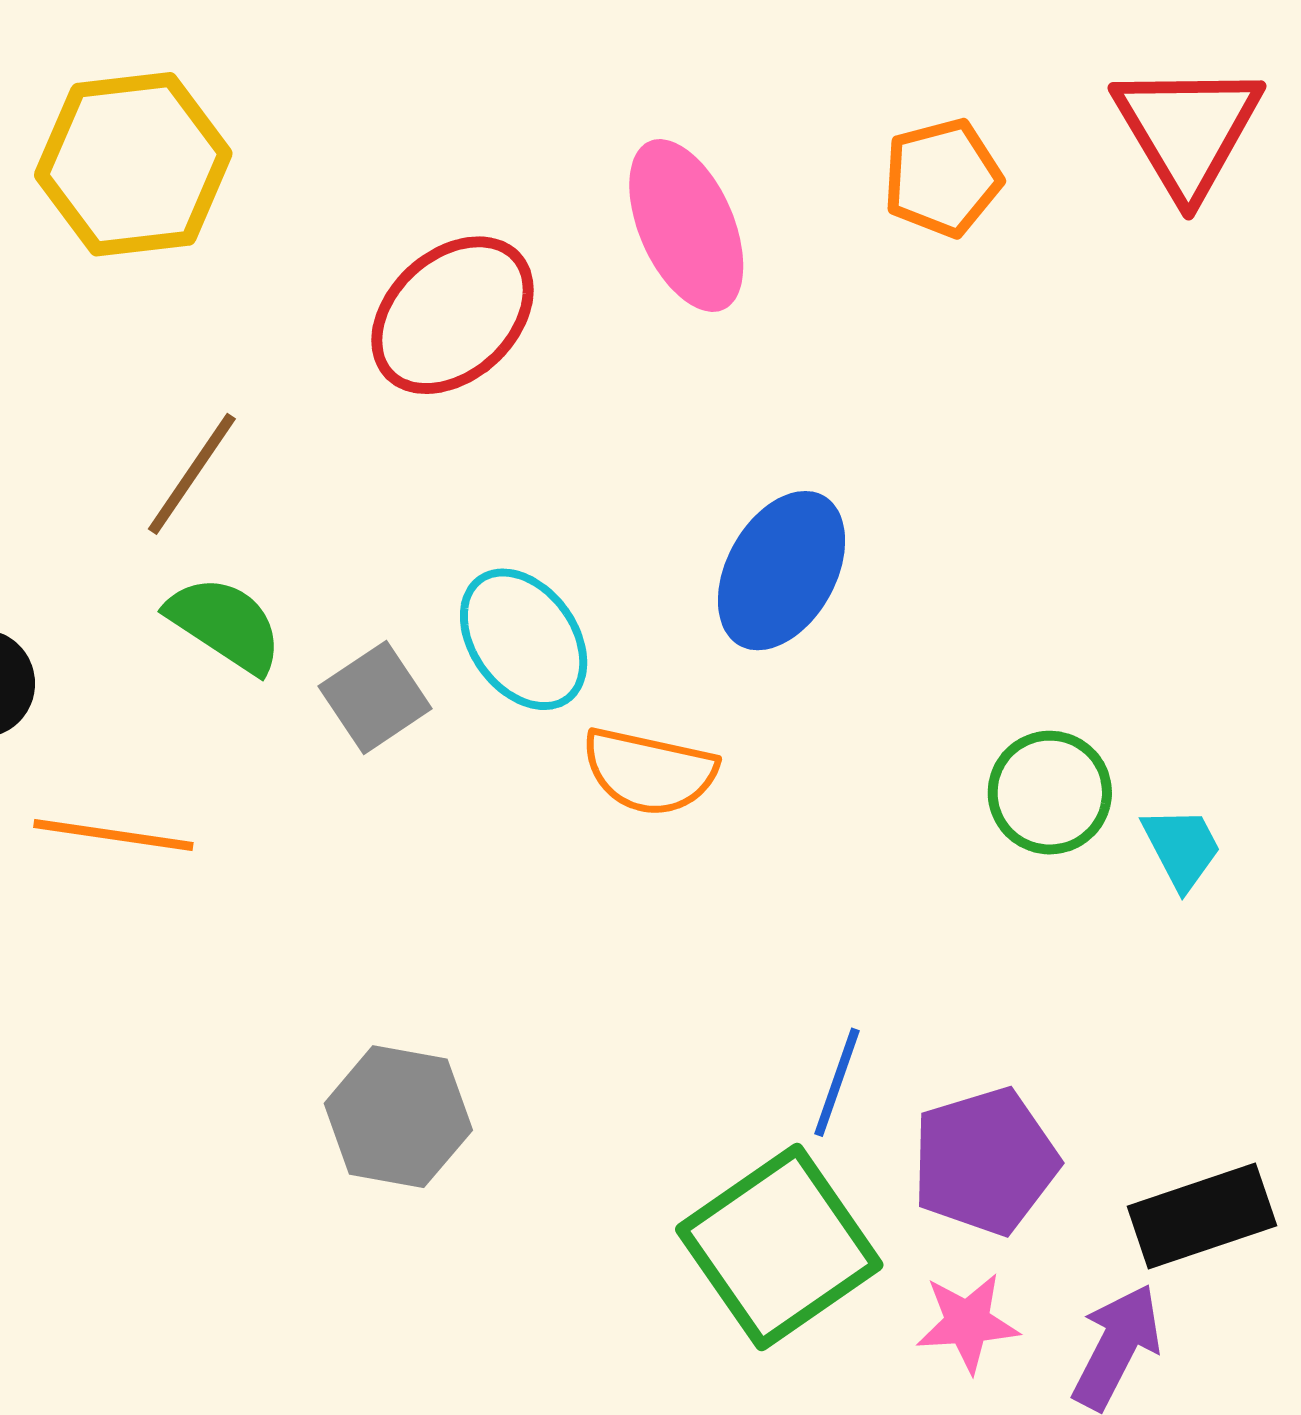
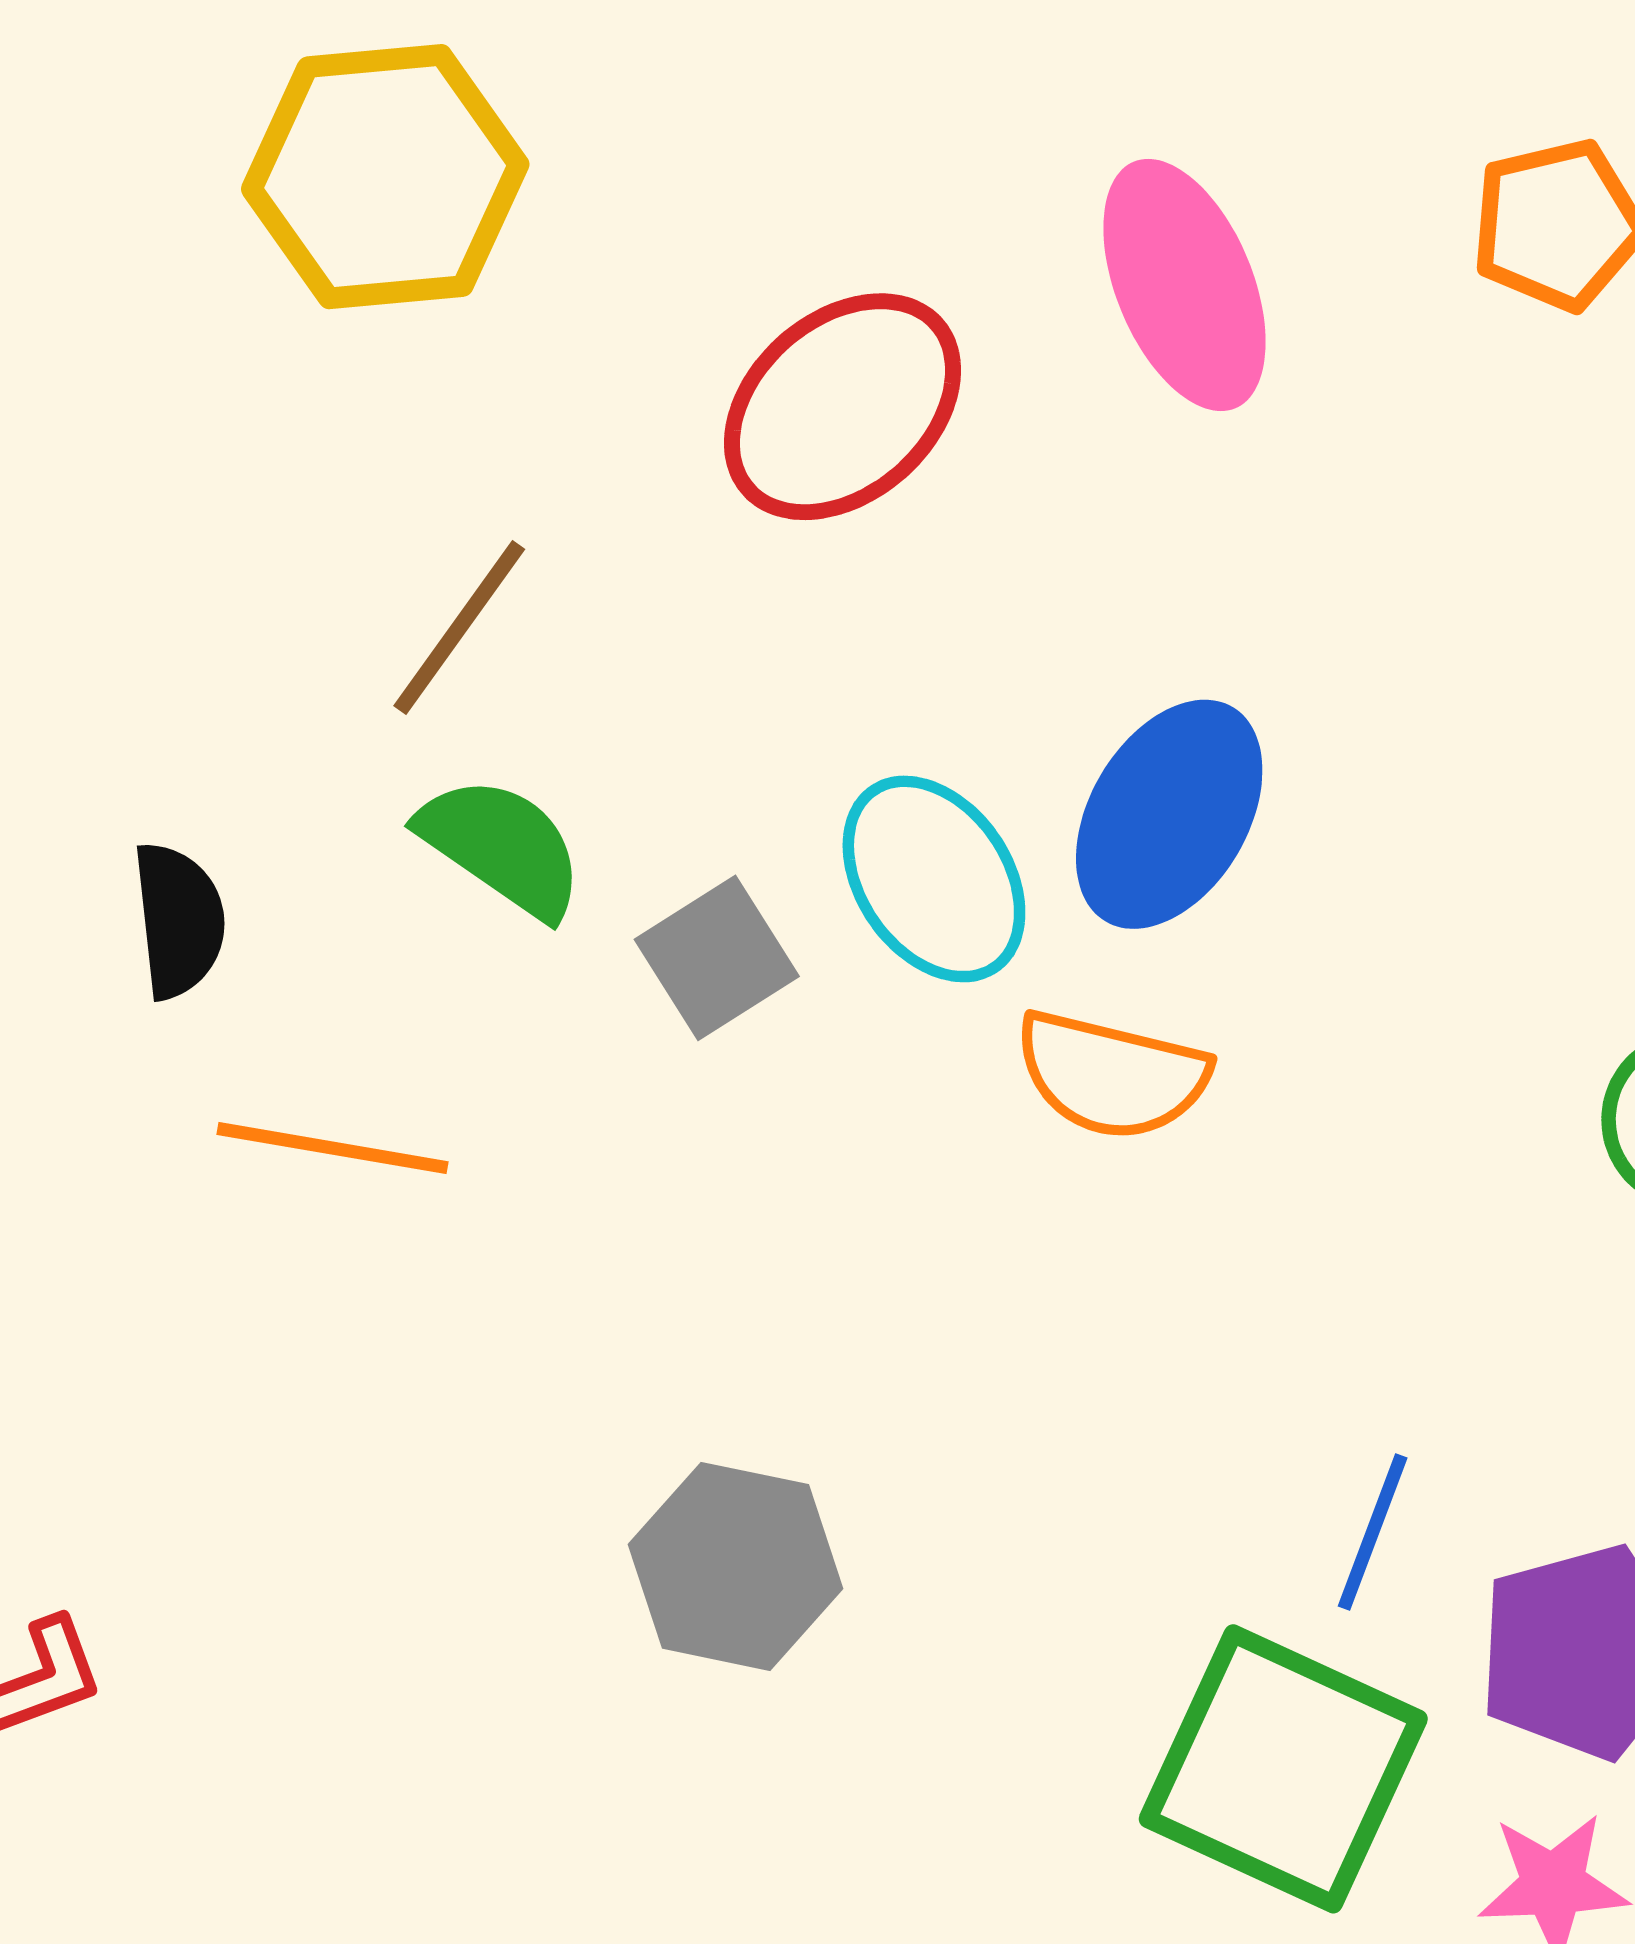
blue ellipse: (781, 571) -> (1169, 814), moved
green square: (779, 1247) -> (1283, 1769), turned -32

